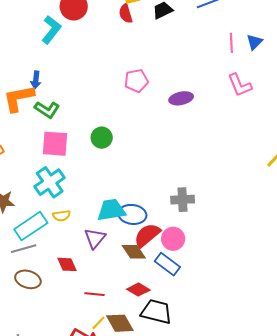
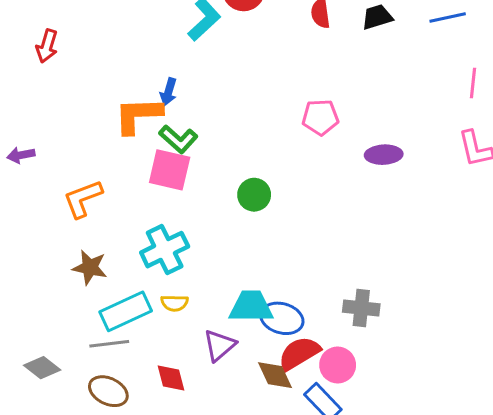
pink square: (55, 144) -> (170, 170), moved

